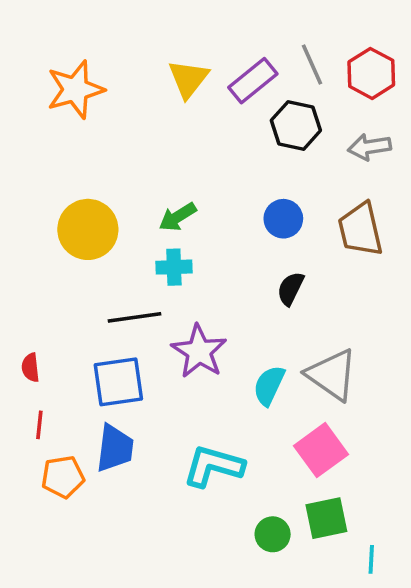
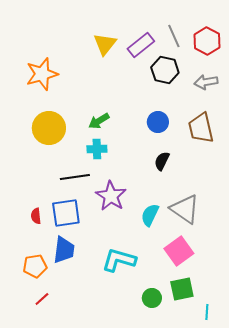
orange star: (75, 90) -> (42, 74), moved
red semicircle: (30, 368) -> (36, 216), moved
red line: (39, 425) -> (42, 299), moved, turned 42

